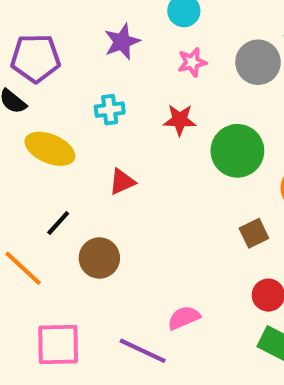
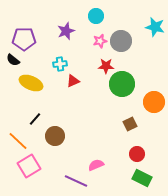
gray circle: (258, 62) -> (121, 41), moved
red star: (180, 120) -> (106, 66), moved
red triangle: (122, 182) -> (73, 81), moved
pink square: (58, 345) -> (29, 166), moved, turned -30

